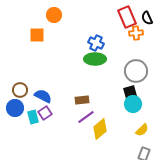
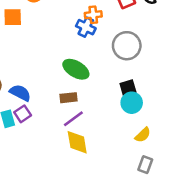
orange cross: (136, 33) -> (93, 15), moved
green ellipse: (95, 59) -> (76, 69), moved, turned 30
gray circle: (136, 71) -> (127, 46), moved
yellow diamond: (100, 129) -> (77, 142), moved, turned -60

